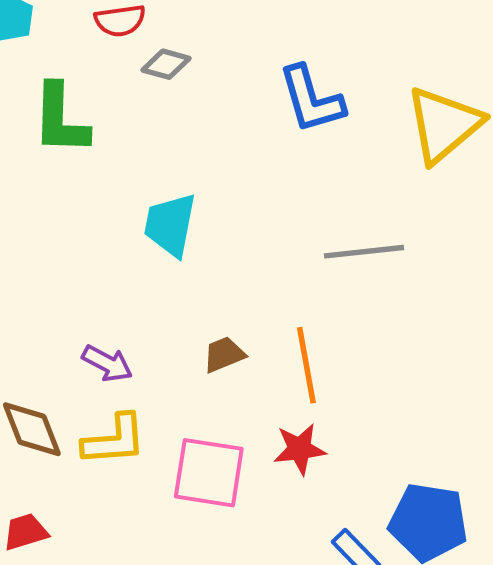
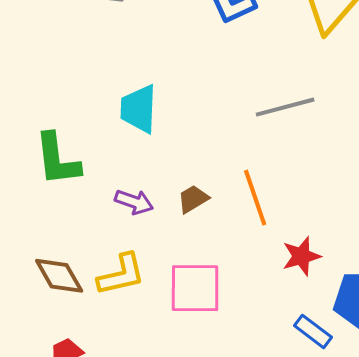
green L-shape: (60, 119) -> (57, 159), moved
purple arrow: (107, 363) -> (134, 202), moved
red star: (300, 449) -> (301, 256), moved

